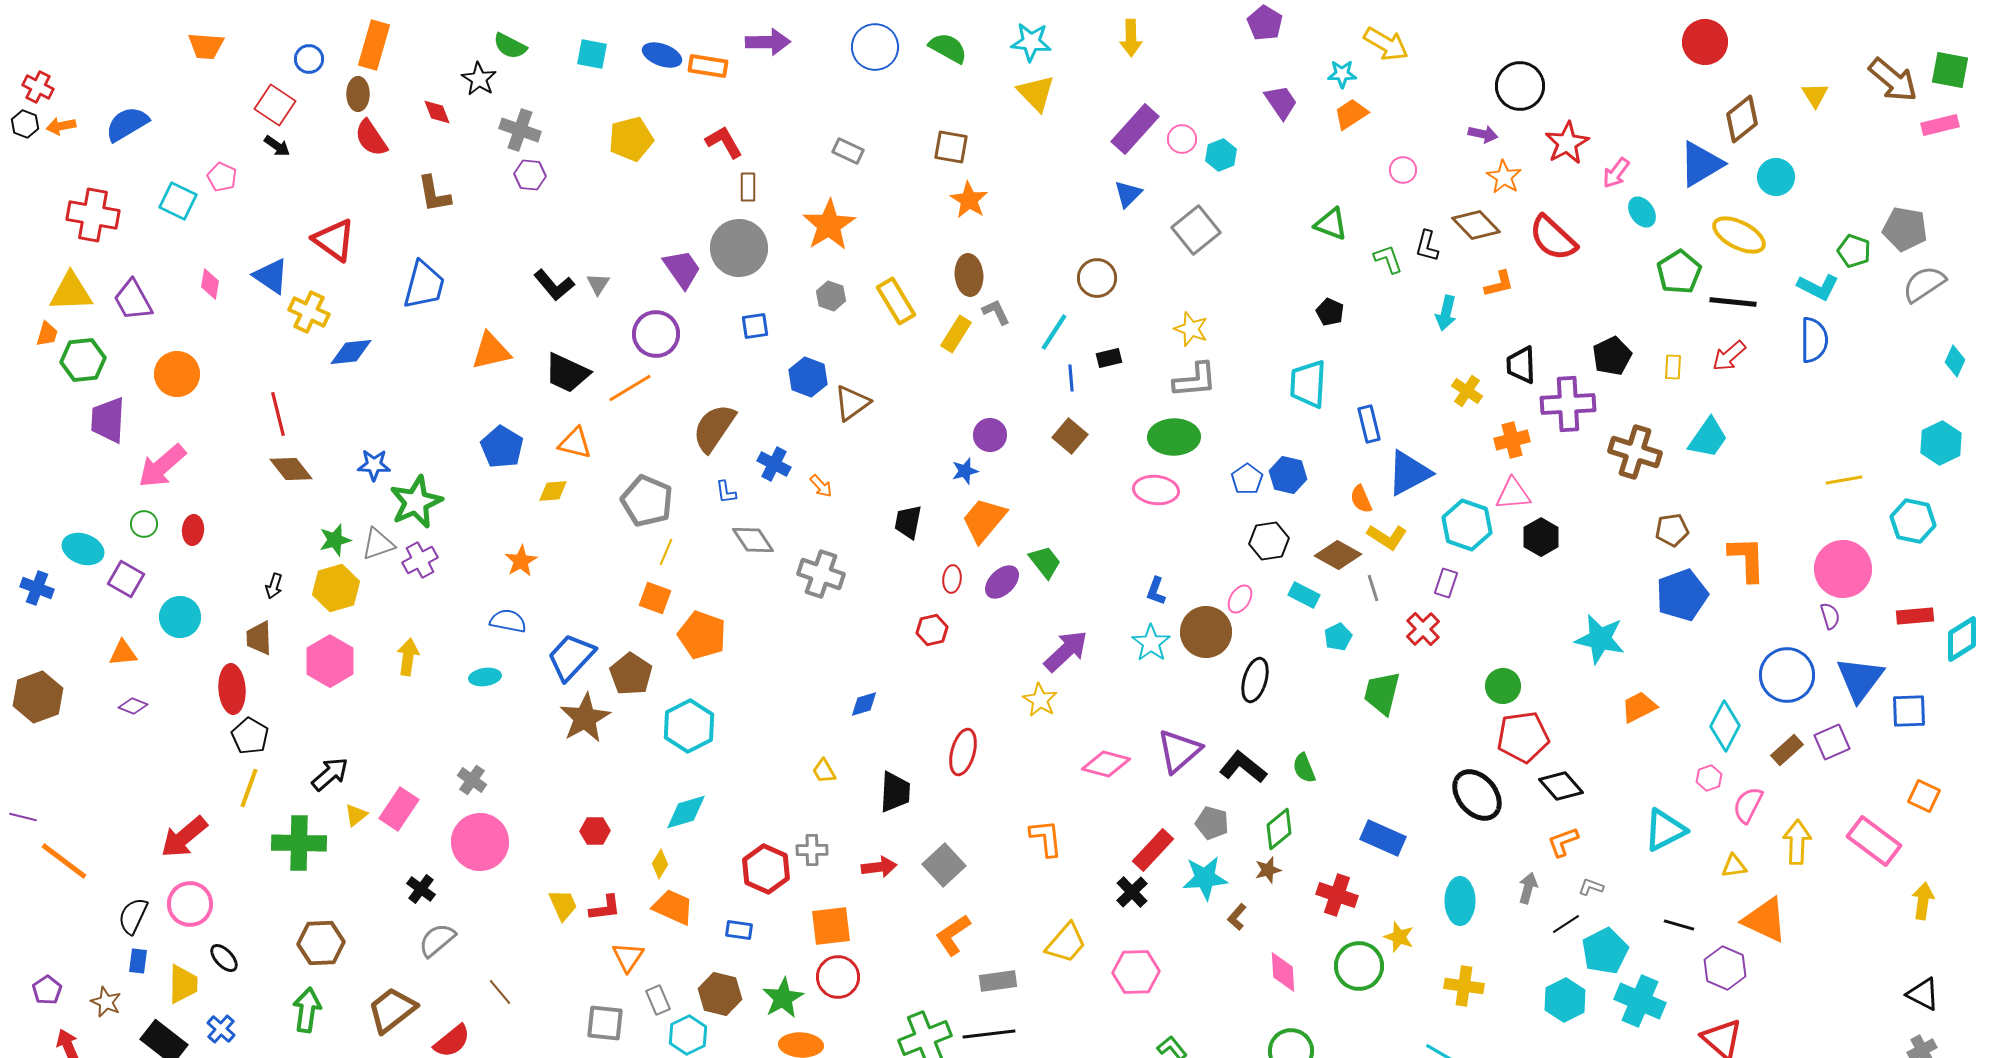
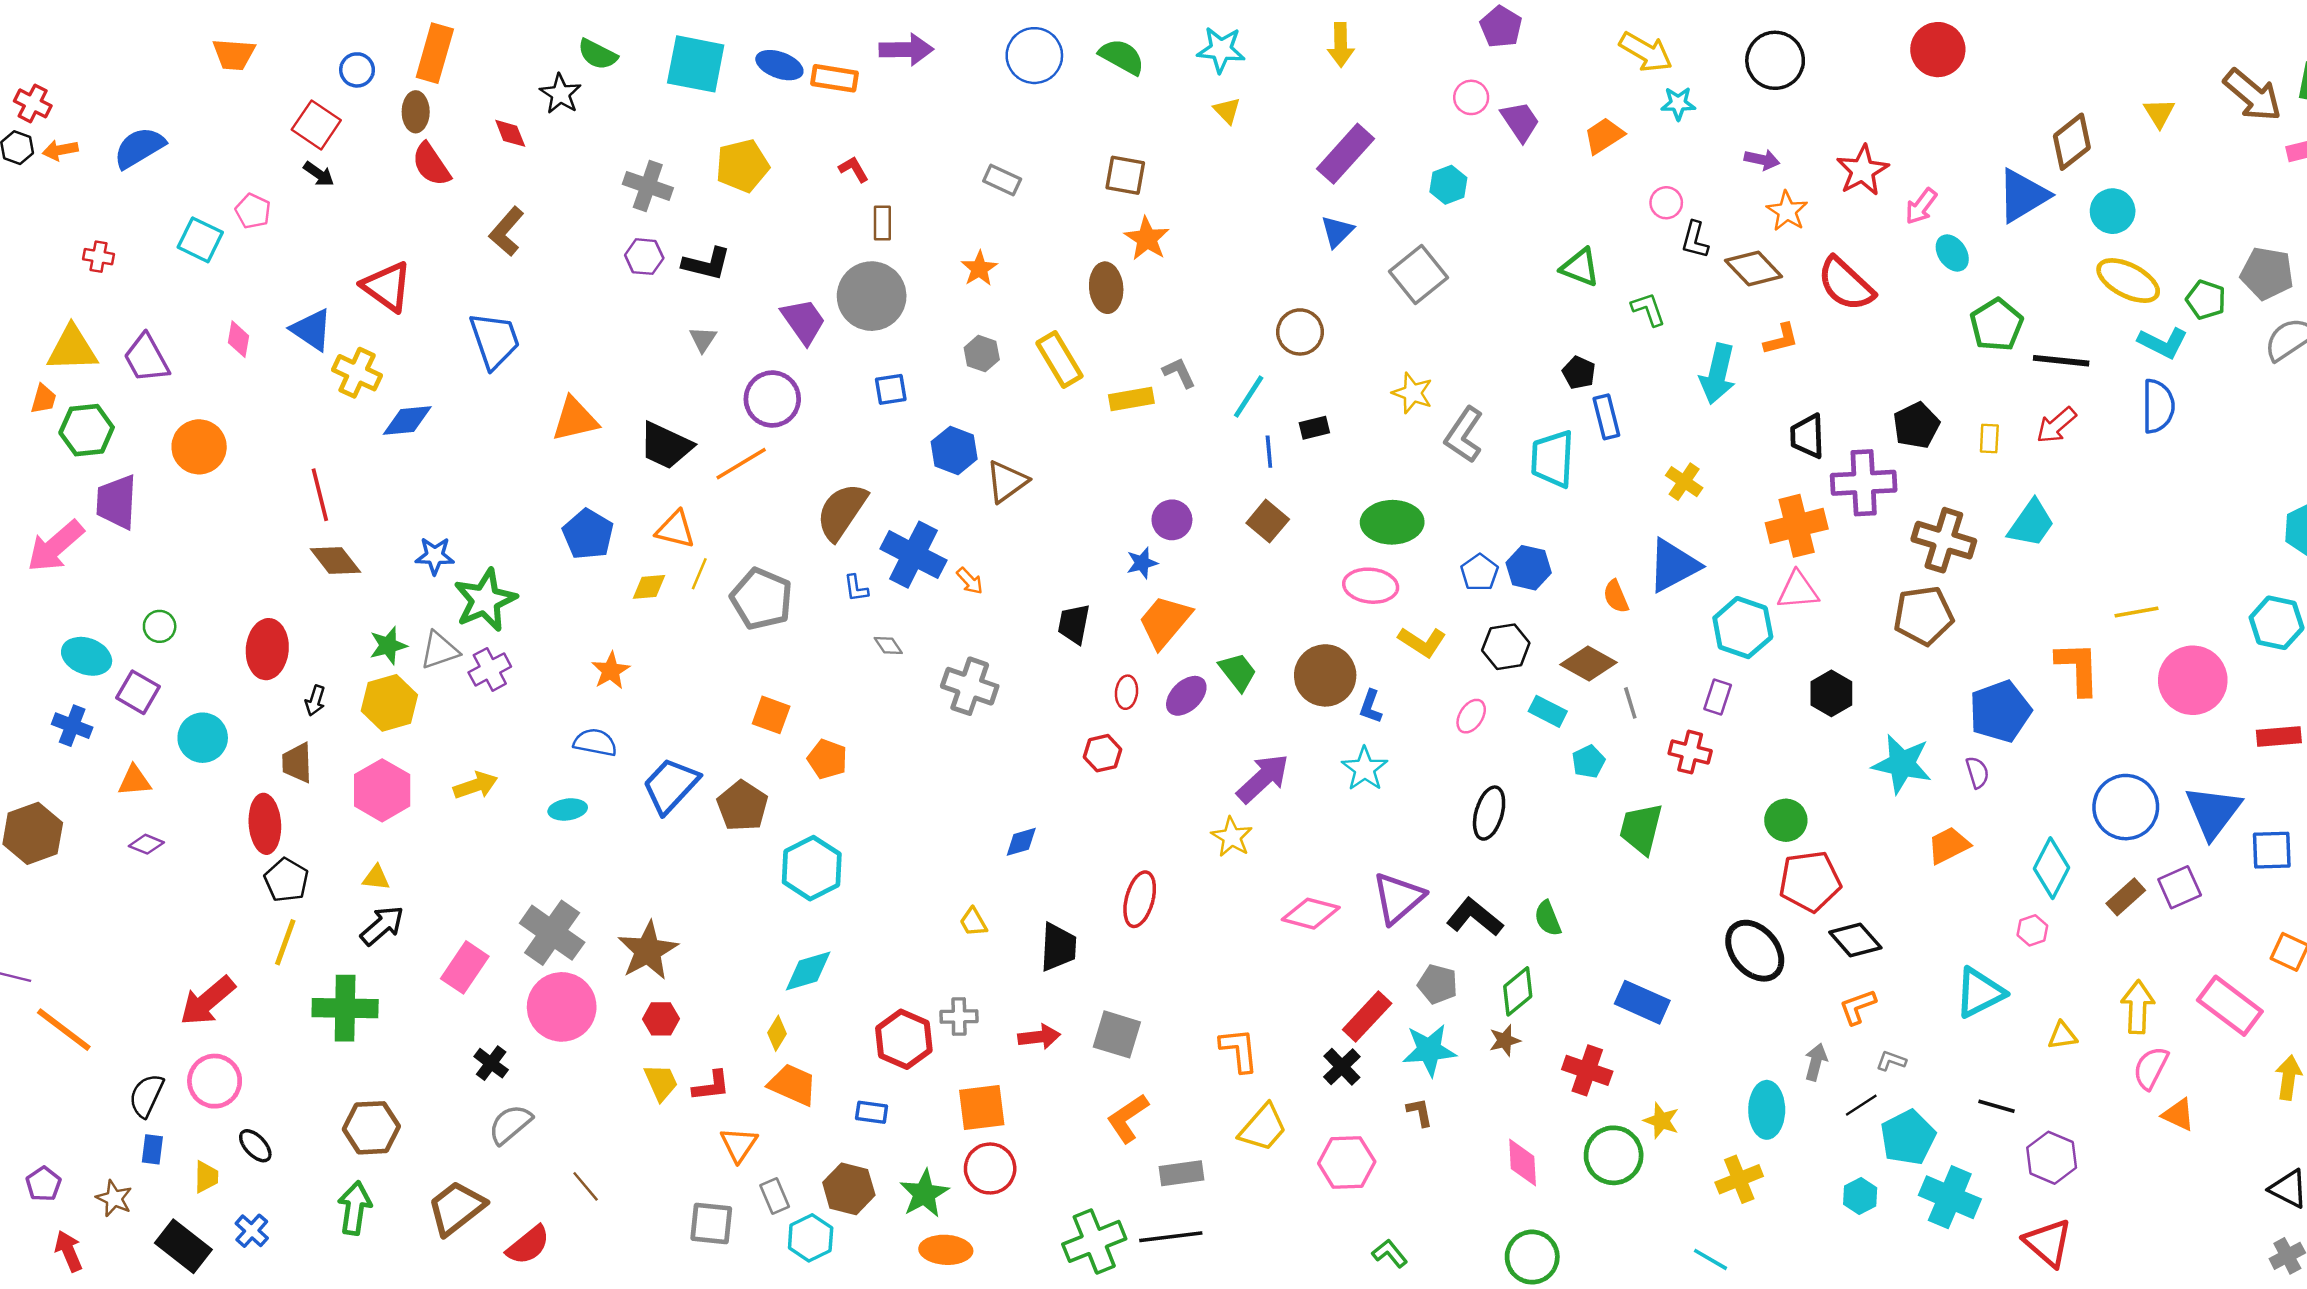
red circle: (1705, 42) -> (1938, 50), moved
cyan square: (592, 54) -> (696, 64), size x1.6
cyan star: (1342, 74) -> (1678, 103), moved
black circle: (1520, 86) -> (1775, 60), moved
yellow triangle: (1036, 93) -> (1227, 111), size x0.6
gray cross: (520, 130) -> (648, 186), moved
pink circle: (1182, 139) -> (1471, 97), moved
red L-shape: (724, 142) -> (854, 169), size x0.7
purple hexagon: (530, 175) -> (644, 257), moved
brown L-shape: (434, 194) -> (507, 231), turned 51
red cross: (93, 215) -> (99, 257), size x0.5
orange star: (829, 225) -> (979, 269), size x0.6
yellow ellipse: (1739, 235) -> (2128, 281), moved
black L-shape: (1427, 246) -> (1695, 240), moved
brown ellipse: (969, 275) -> (1106, 288), moved
blue trapezoid: (424, 285) -> (495, 340), turned -34
black L-shape: (554, 285) -> (706, 264), moved, turned -36
cyan arrow: (1446, 313) -> (1718, 374), size x1.4
yellow rectangle: (956, 334) -> (1131, 399), turned 48
gray L-shape: (1195, 380) -> (1464, 435), moved, turned 129
yellow cross: (1467, 391) -> (1684, 482), moved
blue rectangle: (1369, 424) -> (1606, 417), moved
orange cross: (1512, 440) -> (1797, 526), size x1.4
blue cross: (774, 464) -> (913, 555), size x1.6
pink arrow: (162, 466) -> (55, 546), moved
yellow line: (1844, 480) -> (2137, 612), moved
red ellipse: (193, 530) -> (267, 649), moved, size x1.6
brown pentagon: (1672, 530) -> (1923, 616), moved, size x1.5
yellow L-shape: (1387, 537) -> (1422, 642), moved
black hexagon: (1541, 537) -> (1831, 693), moved
gray diamond: (753, 540) -> (888, 646), size x0.6
yellow line: (666, 552) -> (699, 574), moved
blue cross: (37, 588) -> (72, 726), moved
purple semicircle: (1830, 616) -> (1977, 772), moved
red cross: (1423, 629) -> (1690, 752), turned -32
brown circle: (1206, 632) -> (1325, 675), moved
orange pentagon: (702, 635) -> (827, 759), size x0.7
yellow arrow: (408, 657) -> (475, 786), turned 63
brown star: (585, 718) -> (648, 951), moved
gray cross: (472, 780) -> (552, 933), size x1.8
pink semicircle: (1748, 805) -> (2151, 1068), moved
yellow triangle: (356, 815) -> (376, 878), moved, turned 45
red hexagon: (595, 831) -> (661, 1019), moved
orange L-shape: (1046, 838) -> (1239, 1050), moved
gray square: (944, 865) -> (1117, 1034), turned -30
cyan ellipse: (1460, 901) -> (1767, 1110), moved
brown L-shape: (1237, 917) -> (1420, 1112), moved, turned 128
orange triangle: (1765, 920) -> (2178, 1115), moved, size x0.6
yellow trapezoid: (183, 984) -> (206, 1177), size x0.7
yellow cross: (1464, 986) -> (1739, 1179), turned -30
cyan hexagon: (1565, 1000) -> (1860, 1196), size x0.7

